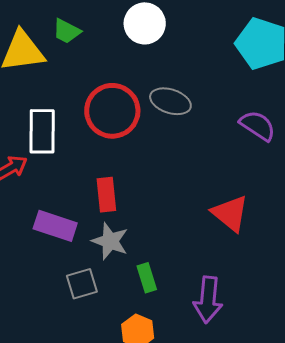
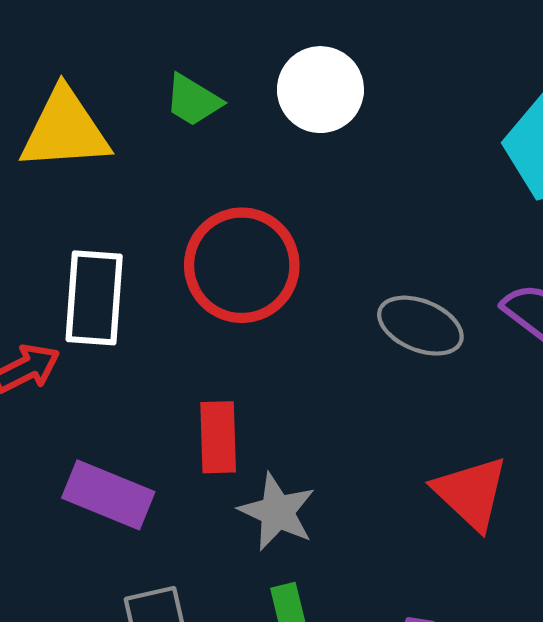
green trapezoid: (67, 31) -> (193, 100), moved
gray ellipse: (170, 101) -> (420, 326), moved
gray star: (110, 241) -> (277, 512), moved

